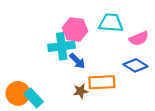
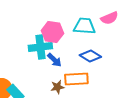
pink semicircle: (139, 38) -> (109, 18), moved
blue diamond: (136, 65) -> (90, 56), moved

